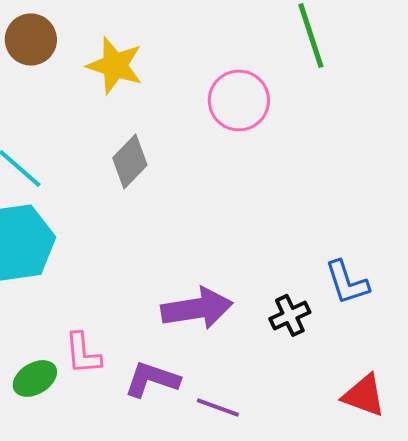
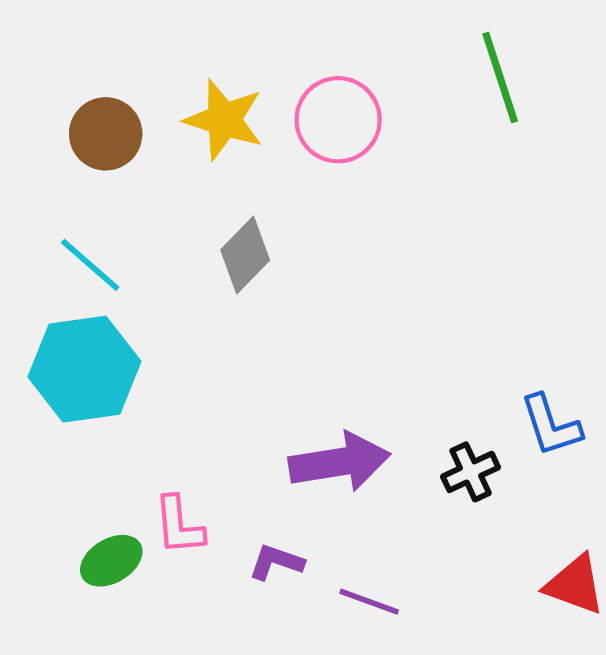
brown circle: (31, 39) -> (106, 134), moved
pink circle: (239, 100) -> (338, 120), moved
purple L-shape: (152, 379) -> (276, 562), size x0.7

